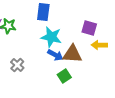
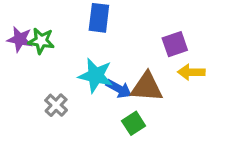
purple square: (89, 28) -> (175, 44), turned -35
cyan star: (51, 37) -> (96, 75), moved

